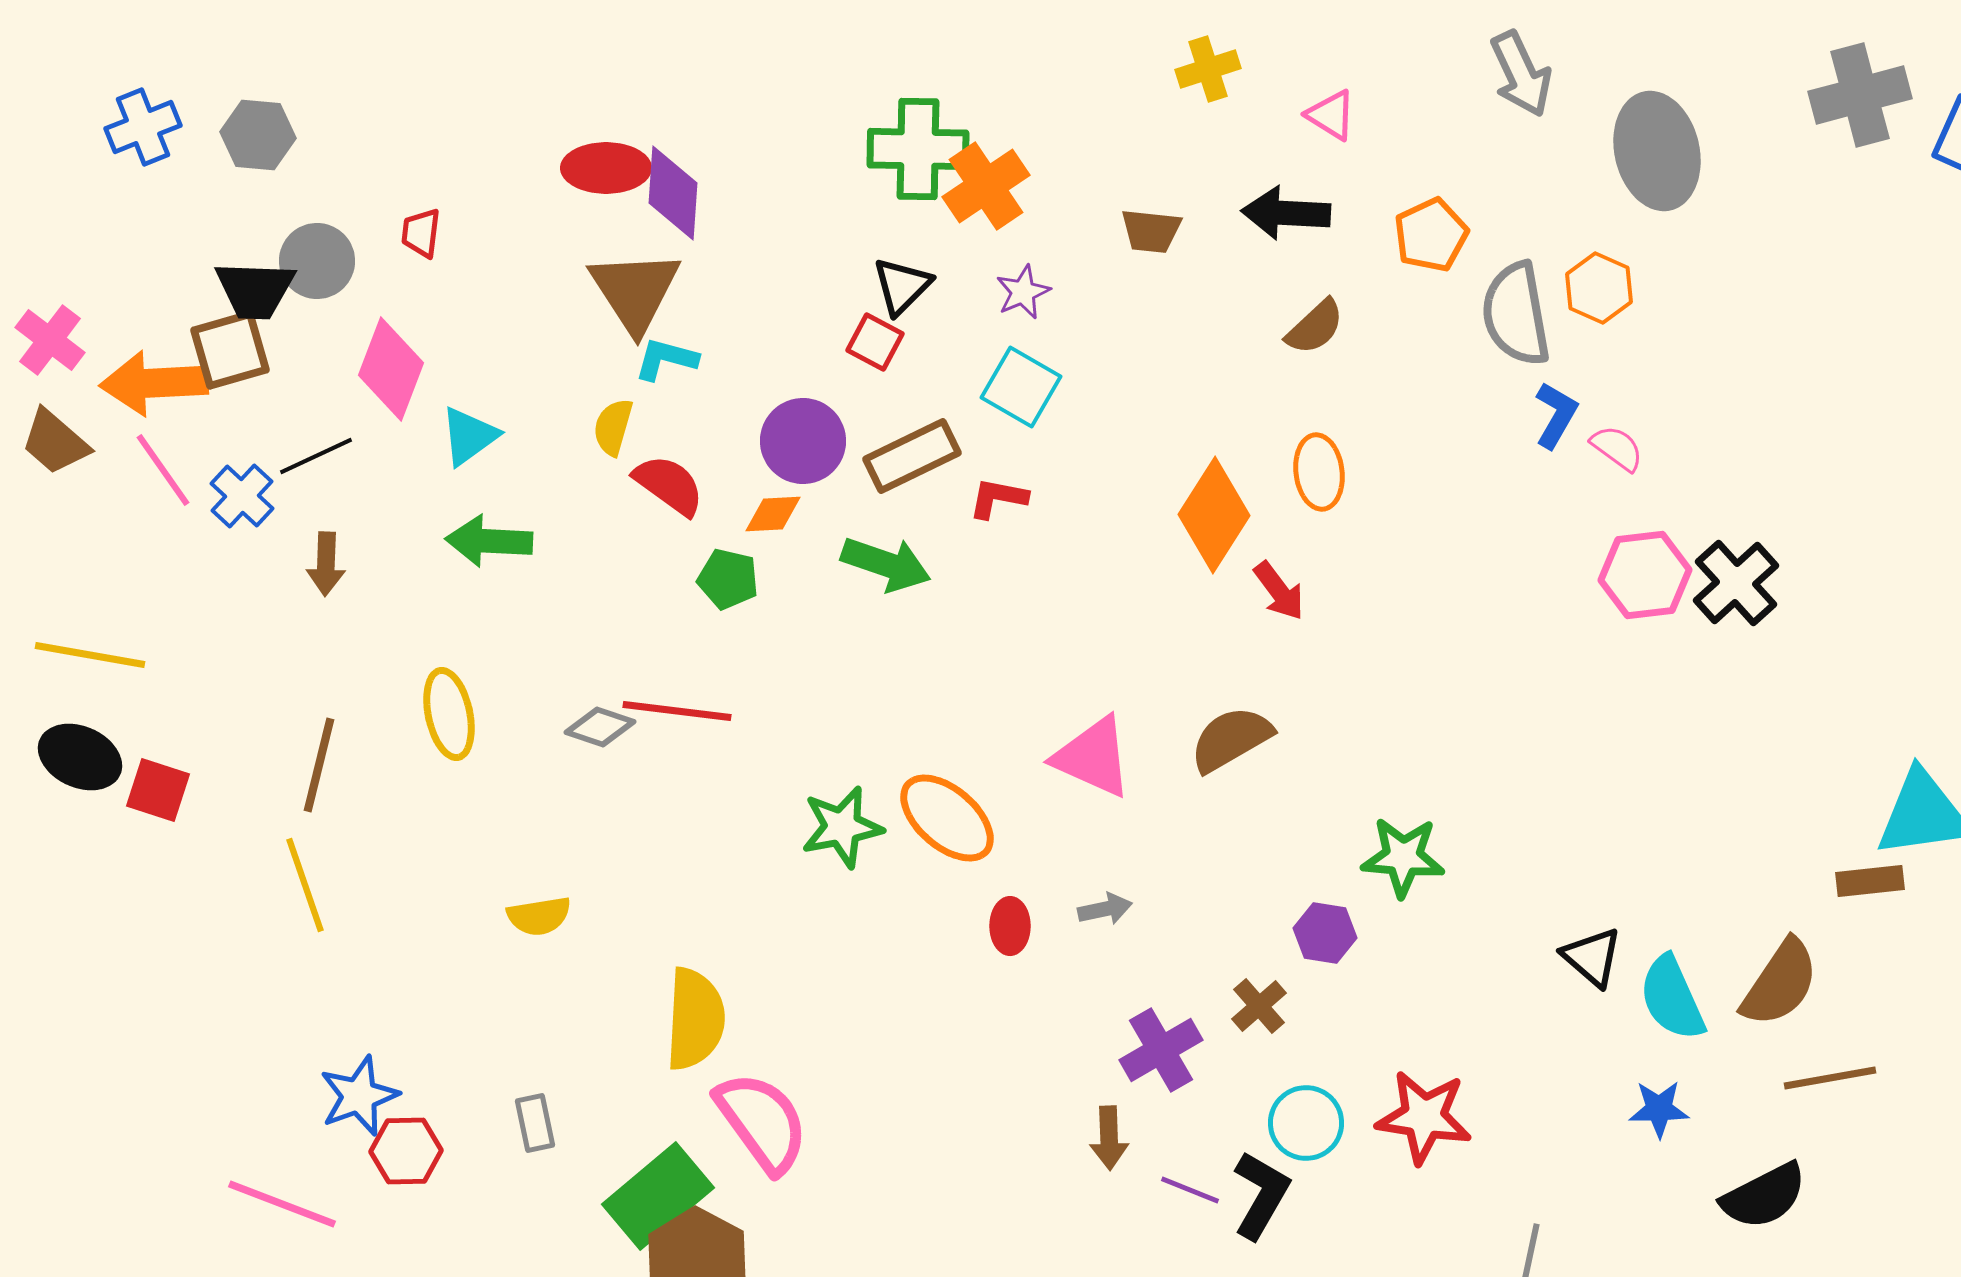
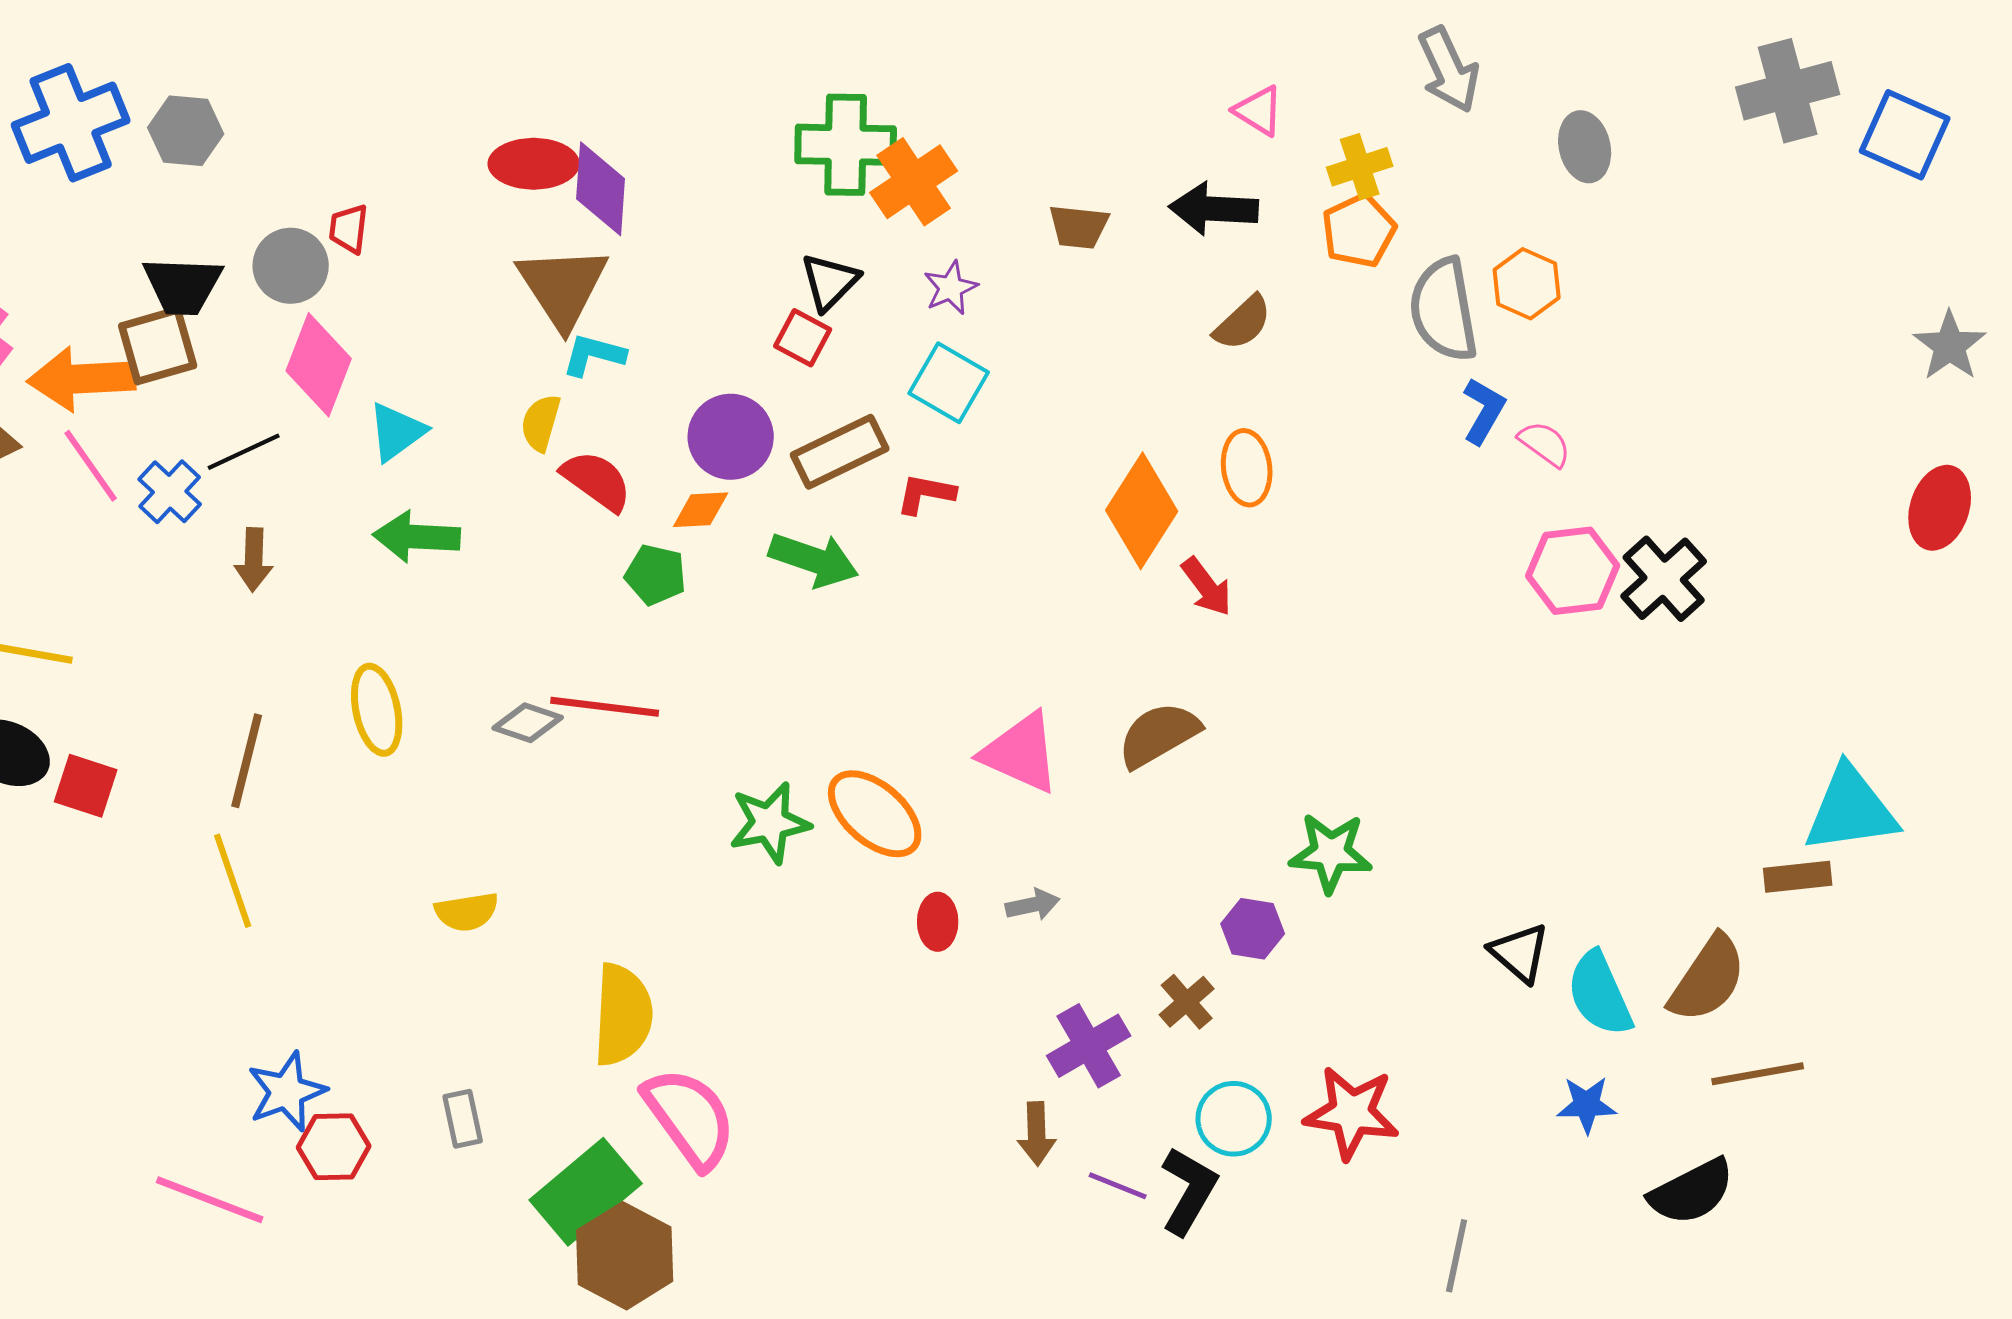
yellow cross: (1208, 69) -> (1360, 167), moved
blue cross: (143, 127) -> (71, 123), size x1.5
gray ellipse: (1657, 151) -> (1585, 147), size x0.6
gray circle: (317, 261) -> (291, 266), moved

